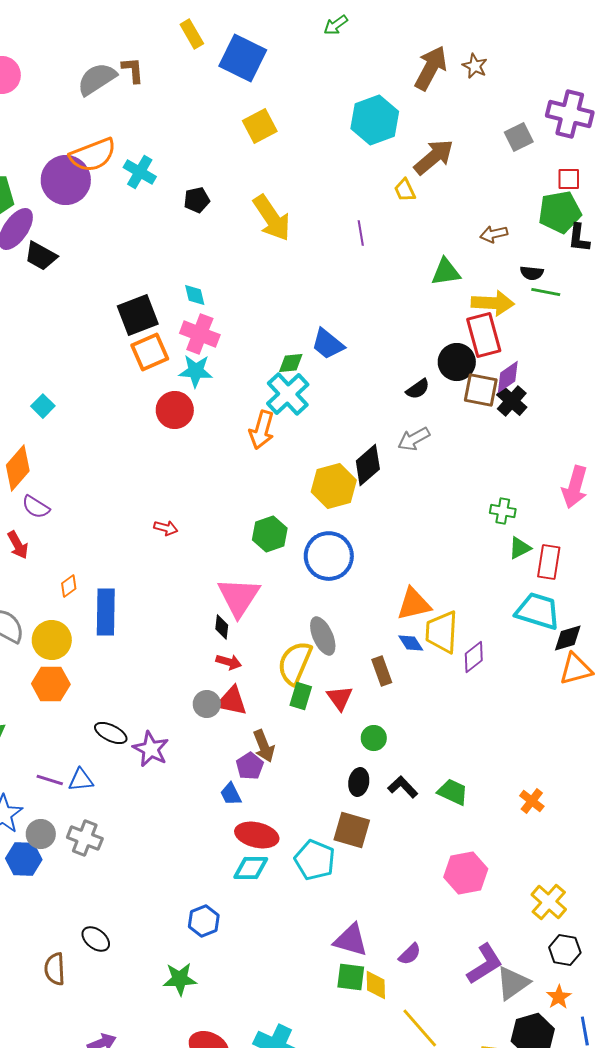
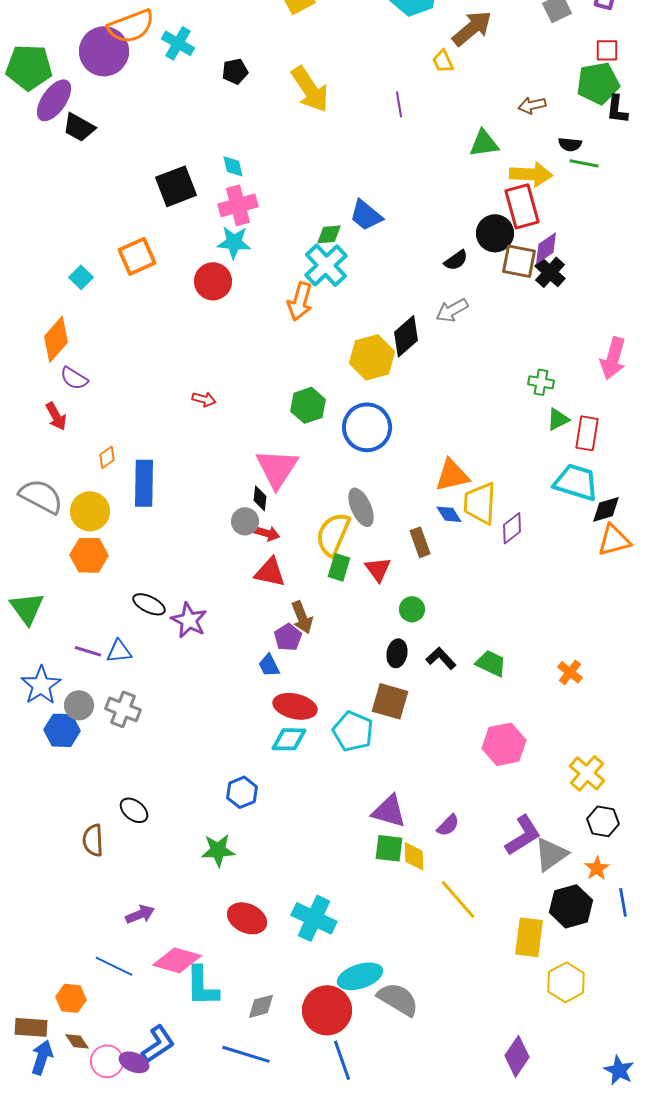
pink cross: (200, 334) -> (238, 205), turned -36
orange square: (150, 352) -> (137, 256), moved
gray circle: (207, 704) -> (245, 521), moved

